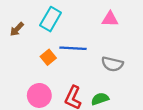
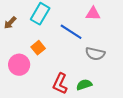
blue line: (73, 48) -> (71, 32), moved, turned 30
pink circle: (39, 95) -> (19, 65), moved

